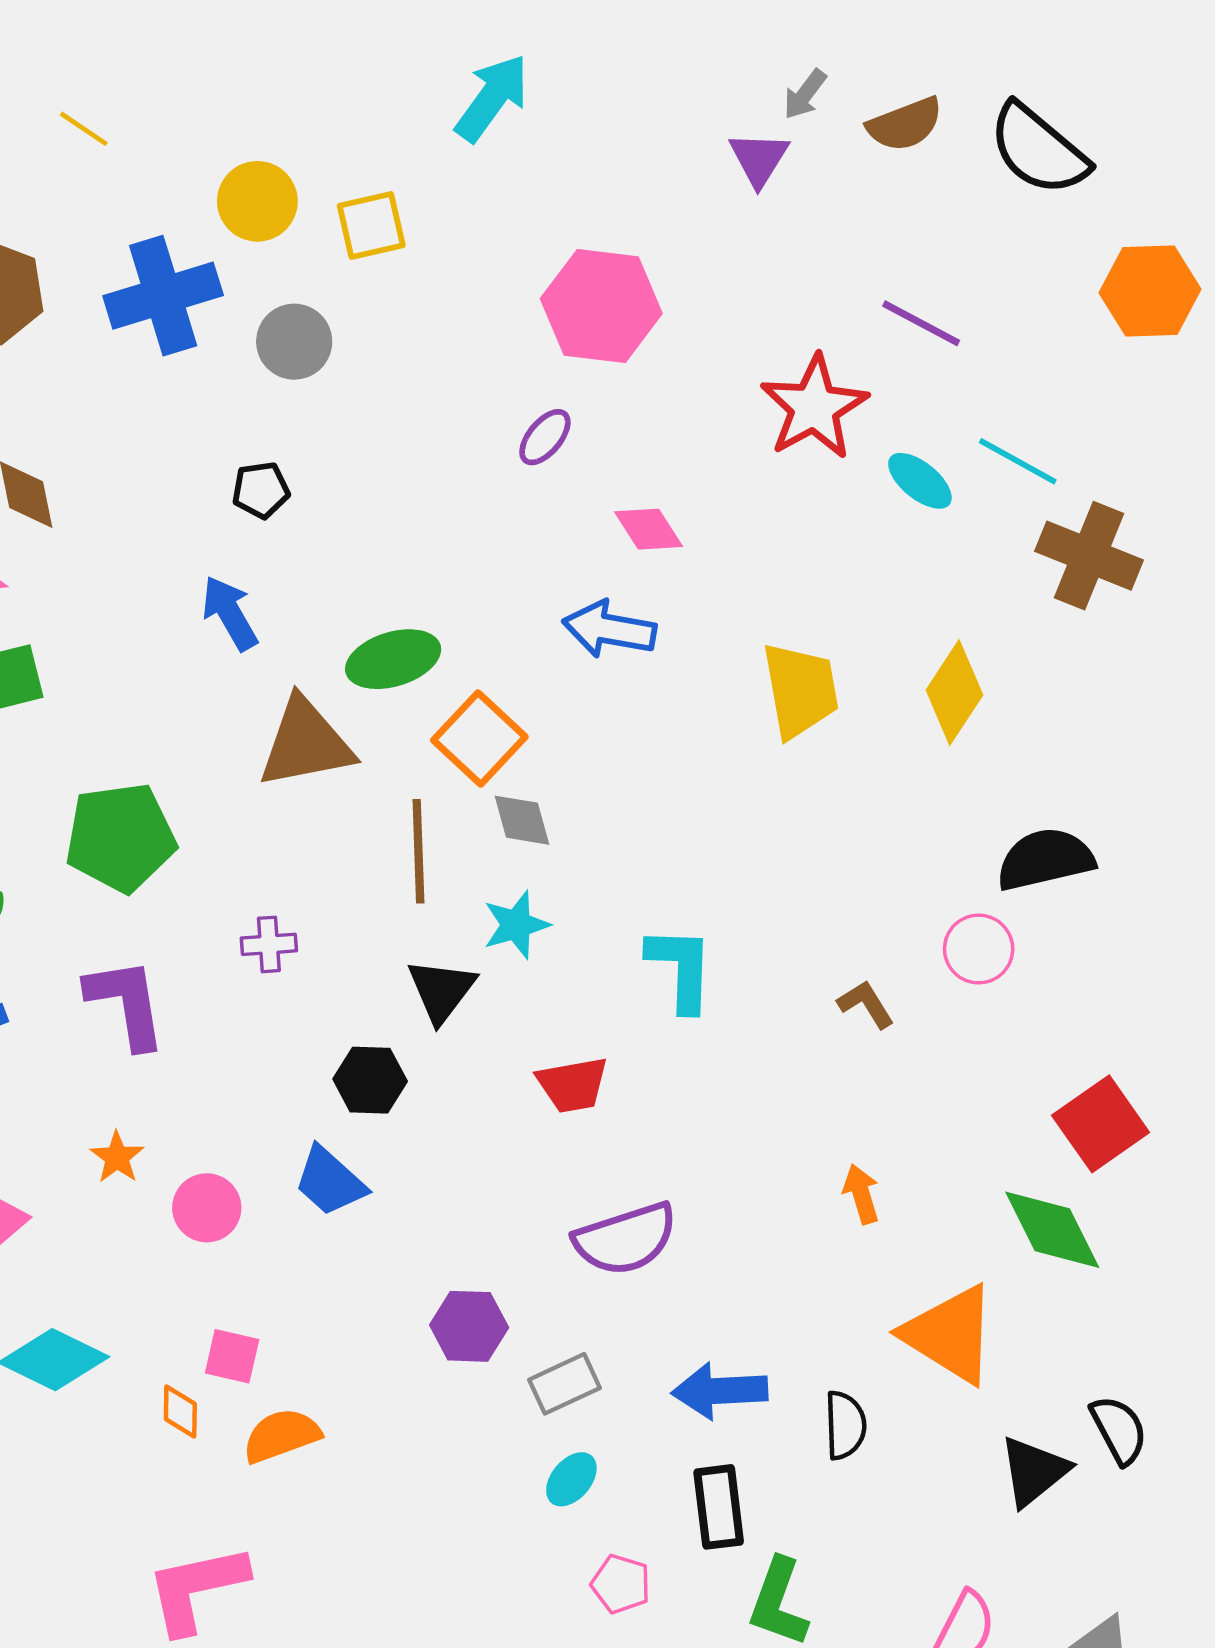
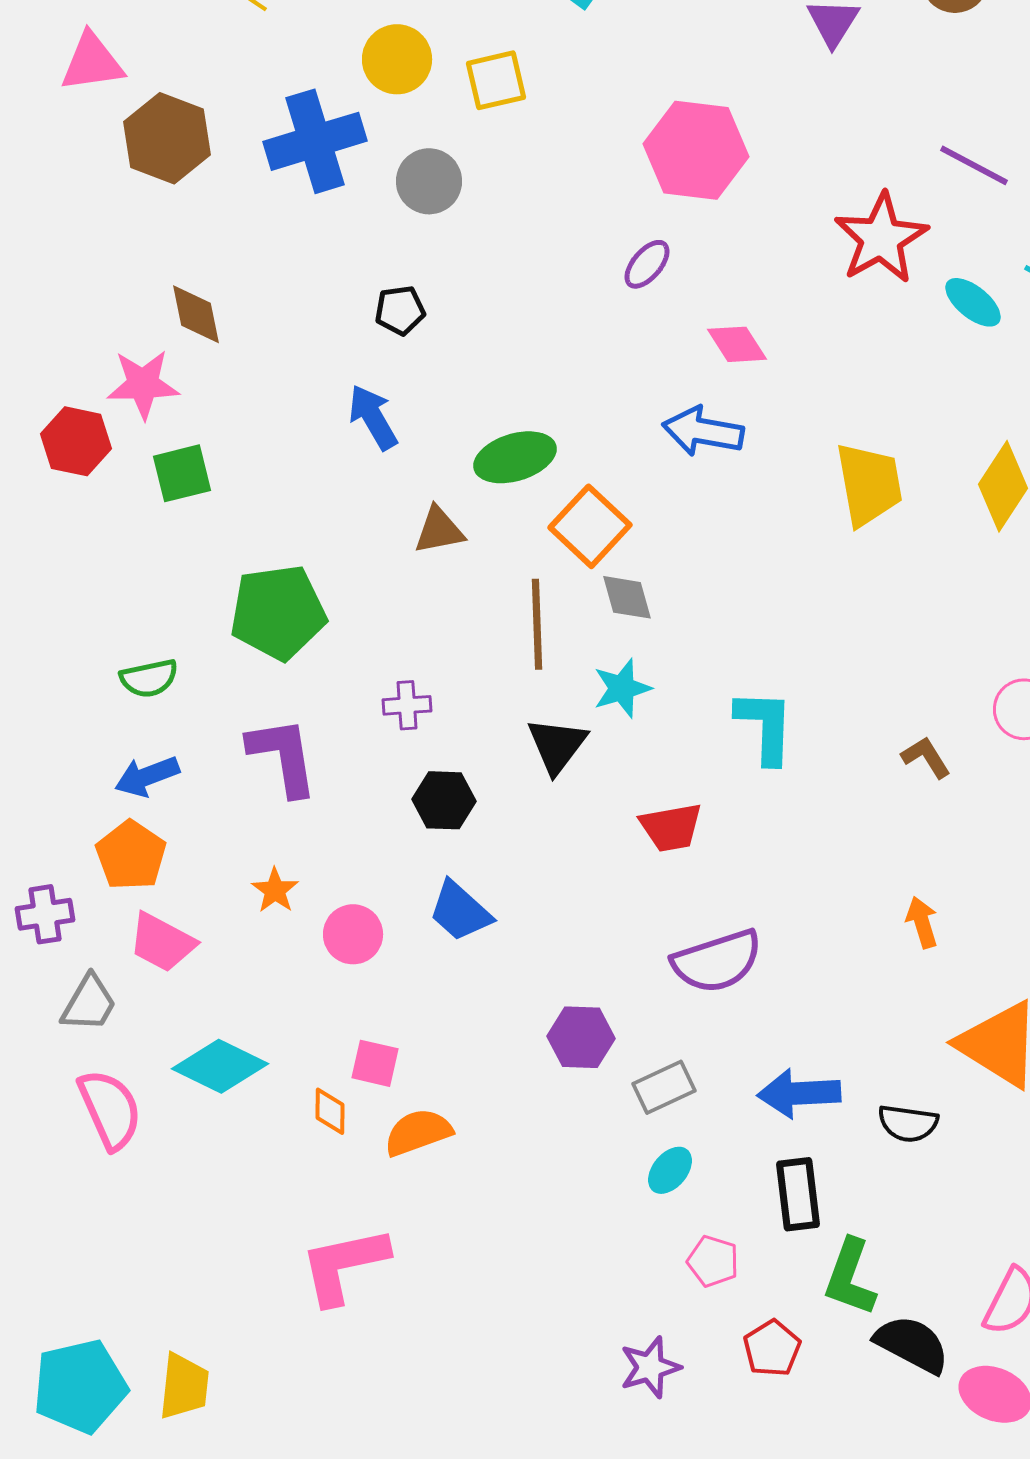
brown triangle: (306, 743) -> (439, 530), size x0.6
black hexagon: (370, 1080) -> (444, 800), moved
black semicircle: (845, 1425) -> (908, 1123), turned 100

